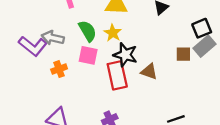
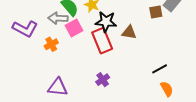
gray arrow: (53, 38) -> (58, 18), moved
pink square: (88, 55) -> (74, 28), turned -30

